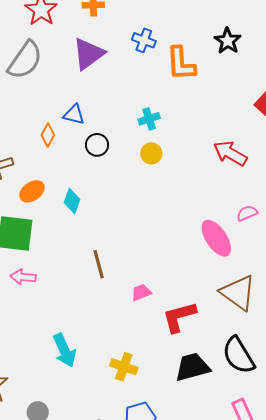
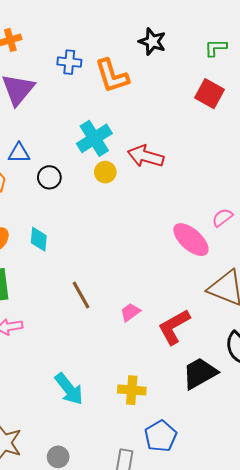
cyan cross: (149, 119) -> (94, 138), size x1.6
red arrow: (230, 153) -> (146, 156), moved
pink semicircle: (247, 213) -> (222, 218), moved

